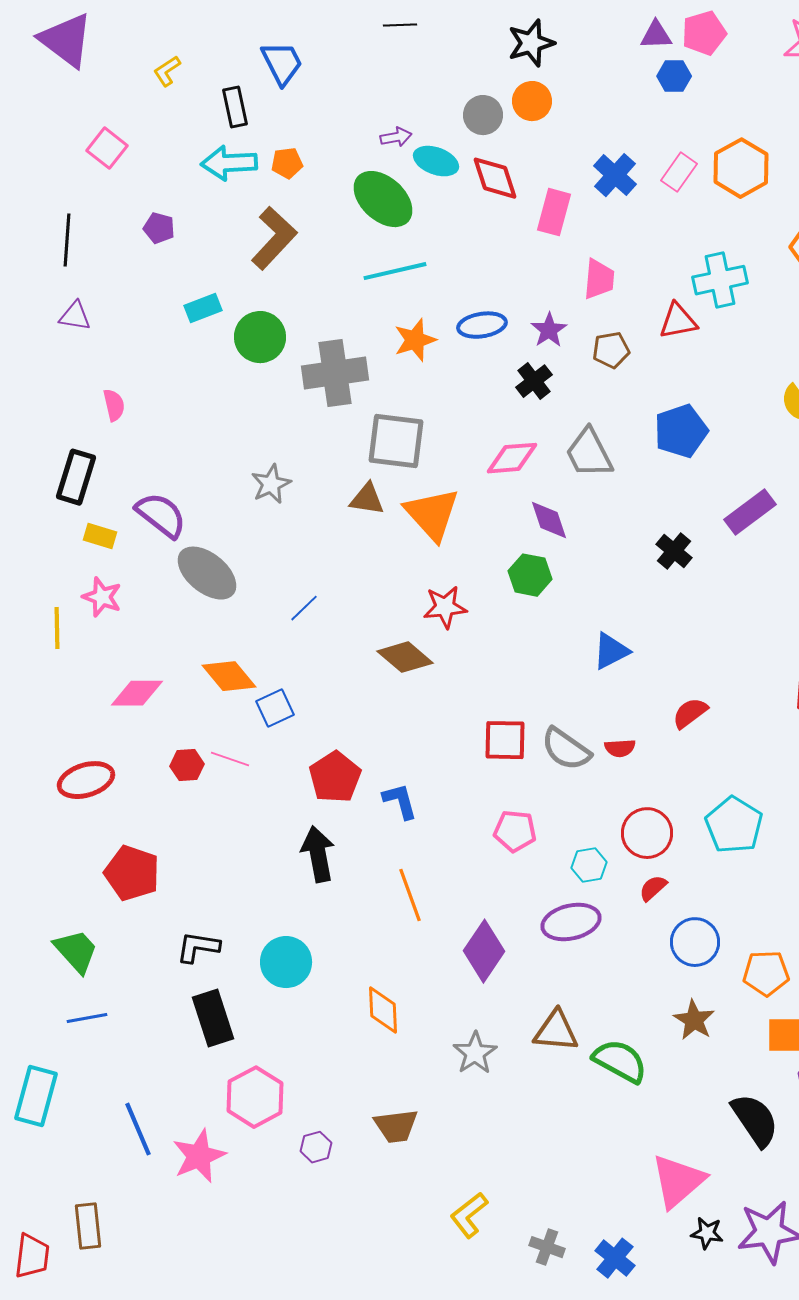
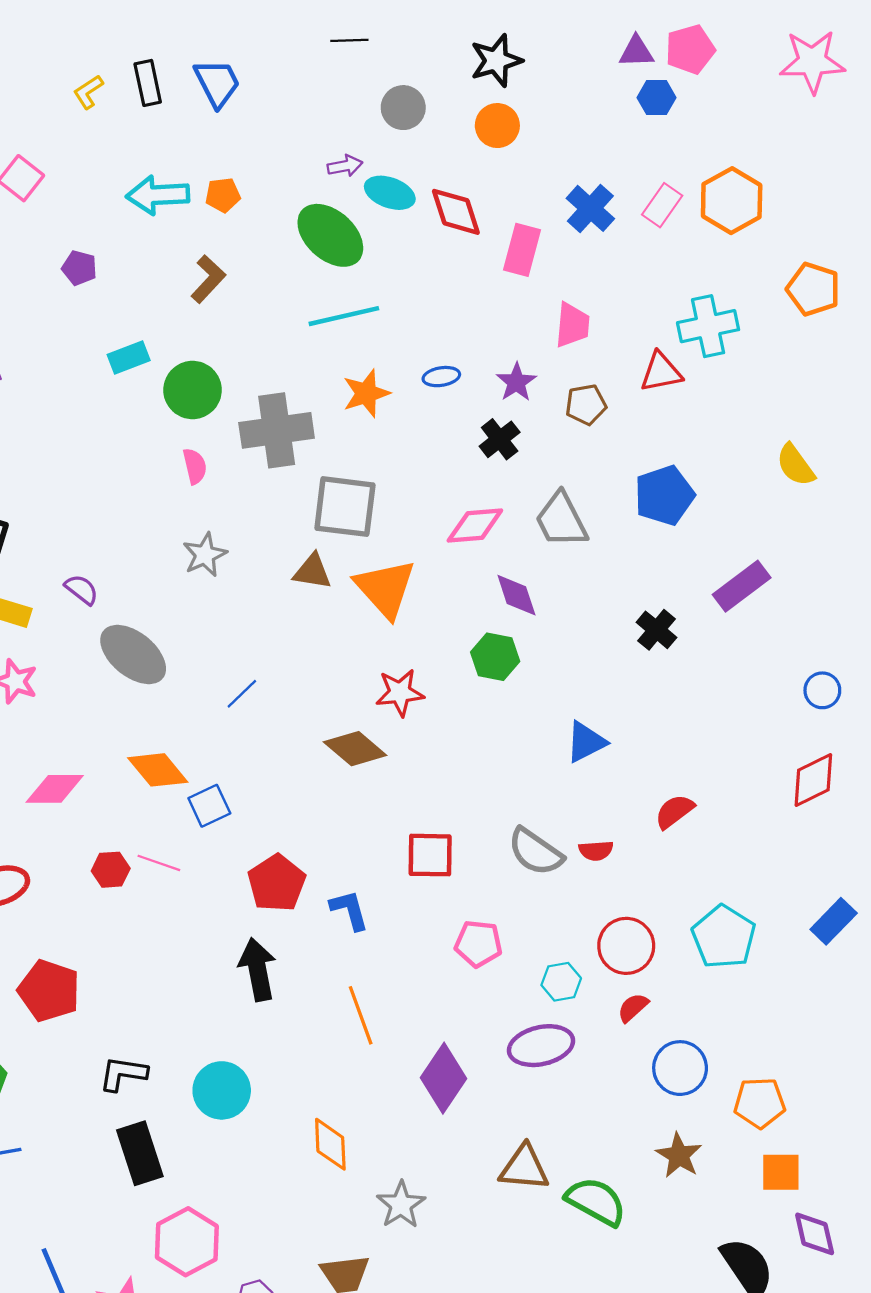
black rectangle: (235, 107) -> (148, 83), moved
gray circle: (483, 115) -> (403, 108), moved
brown L-shape: (274, 238) -> (208, 279), size x0.7
blue ellipse: (482, 325) -> (441, 377), size x0.7
pink semicircle: (114, 405) -> (195, 466), moved
purple semicircle: (161, 515) -> (82, 589), size x0.6
red square: (505, 740) -> (430, 855), moved
gray star: (475, 1053) -> (401, 1205), moved

